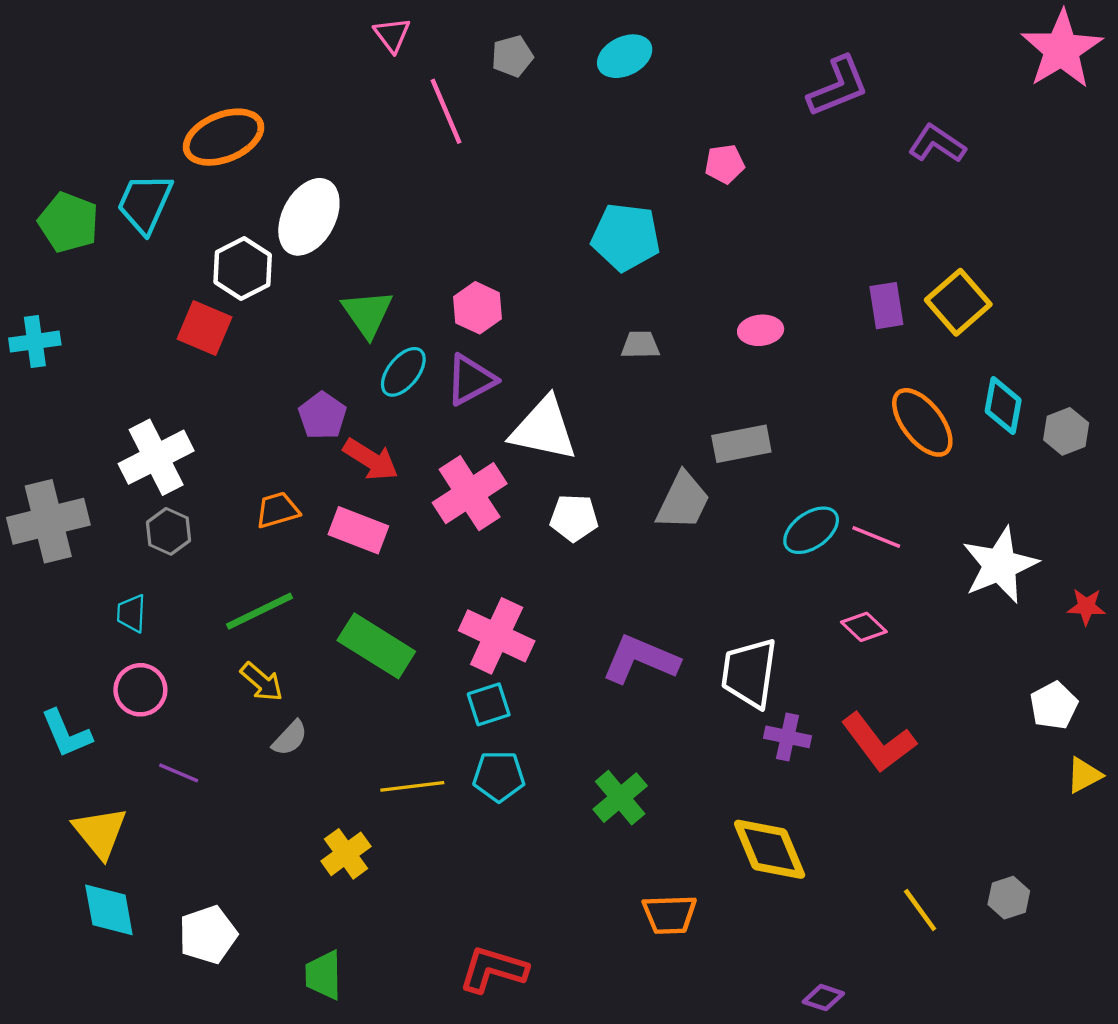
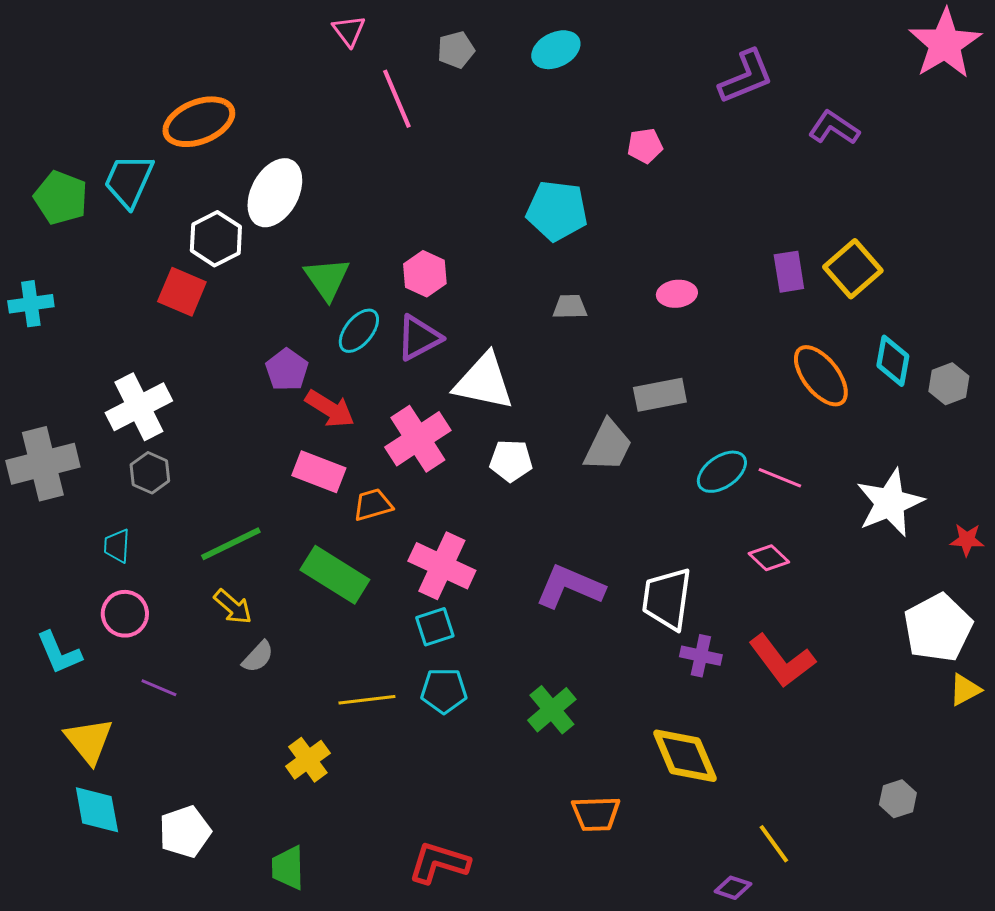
orange trapezoid: (277, 510) -> (373, 505), moved
white pentagon: (1054, 705) -> (938, 628), size x1.6
yellow line: (920, 910) -> (774, 844), moved

